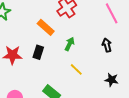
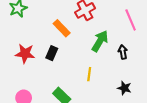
green arrow: (70, 44) -> (100, 41), moved, size x1.5
yellow line: (76, 69) -> (89, 74), turned 48

